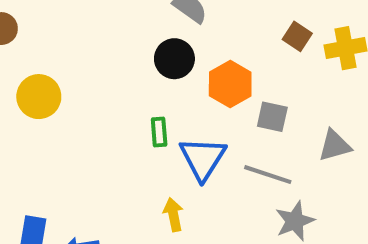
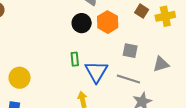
orange hexagon: (230, 84) -> (108, 22), moved
yellow circle: (39, 97) -> (20, 78), moved

